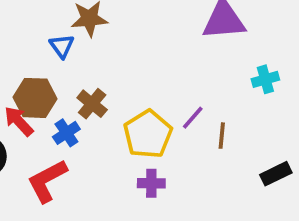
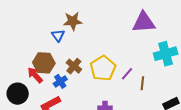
cyan cross: (265, 79) -> (166, 54), size x1.6
yellow pentagon: (148, 134) -> (103, 68), moved

